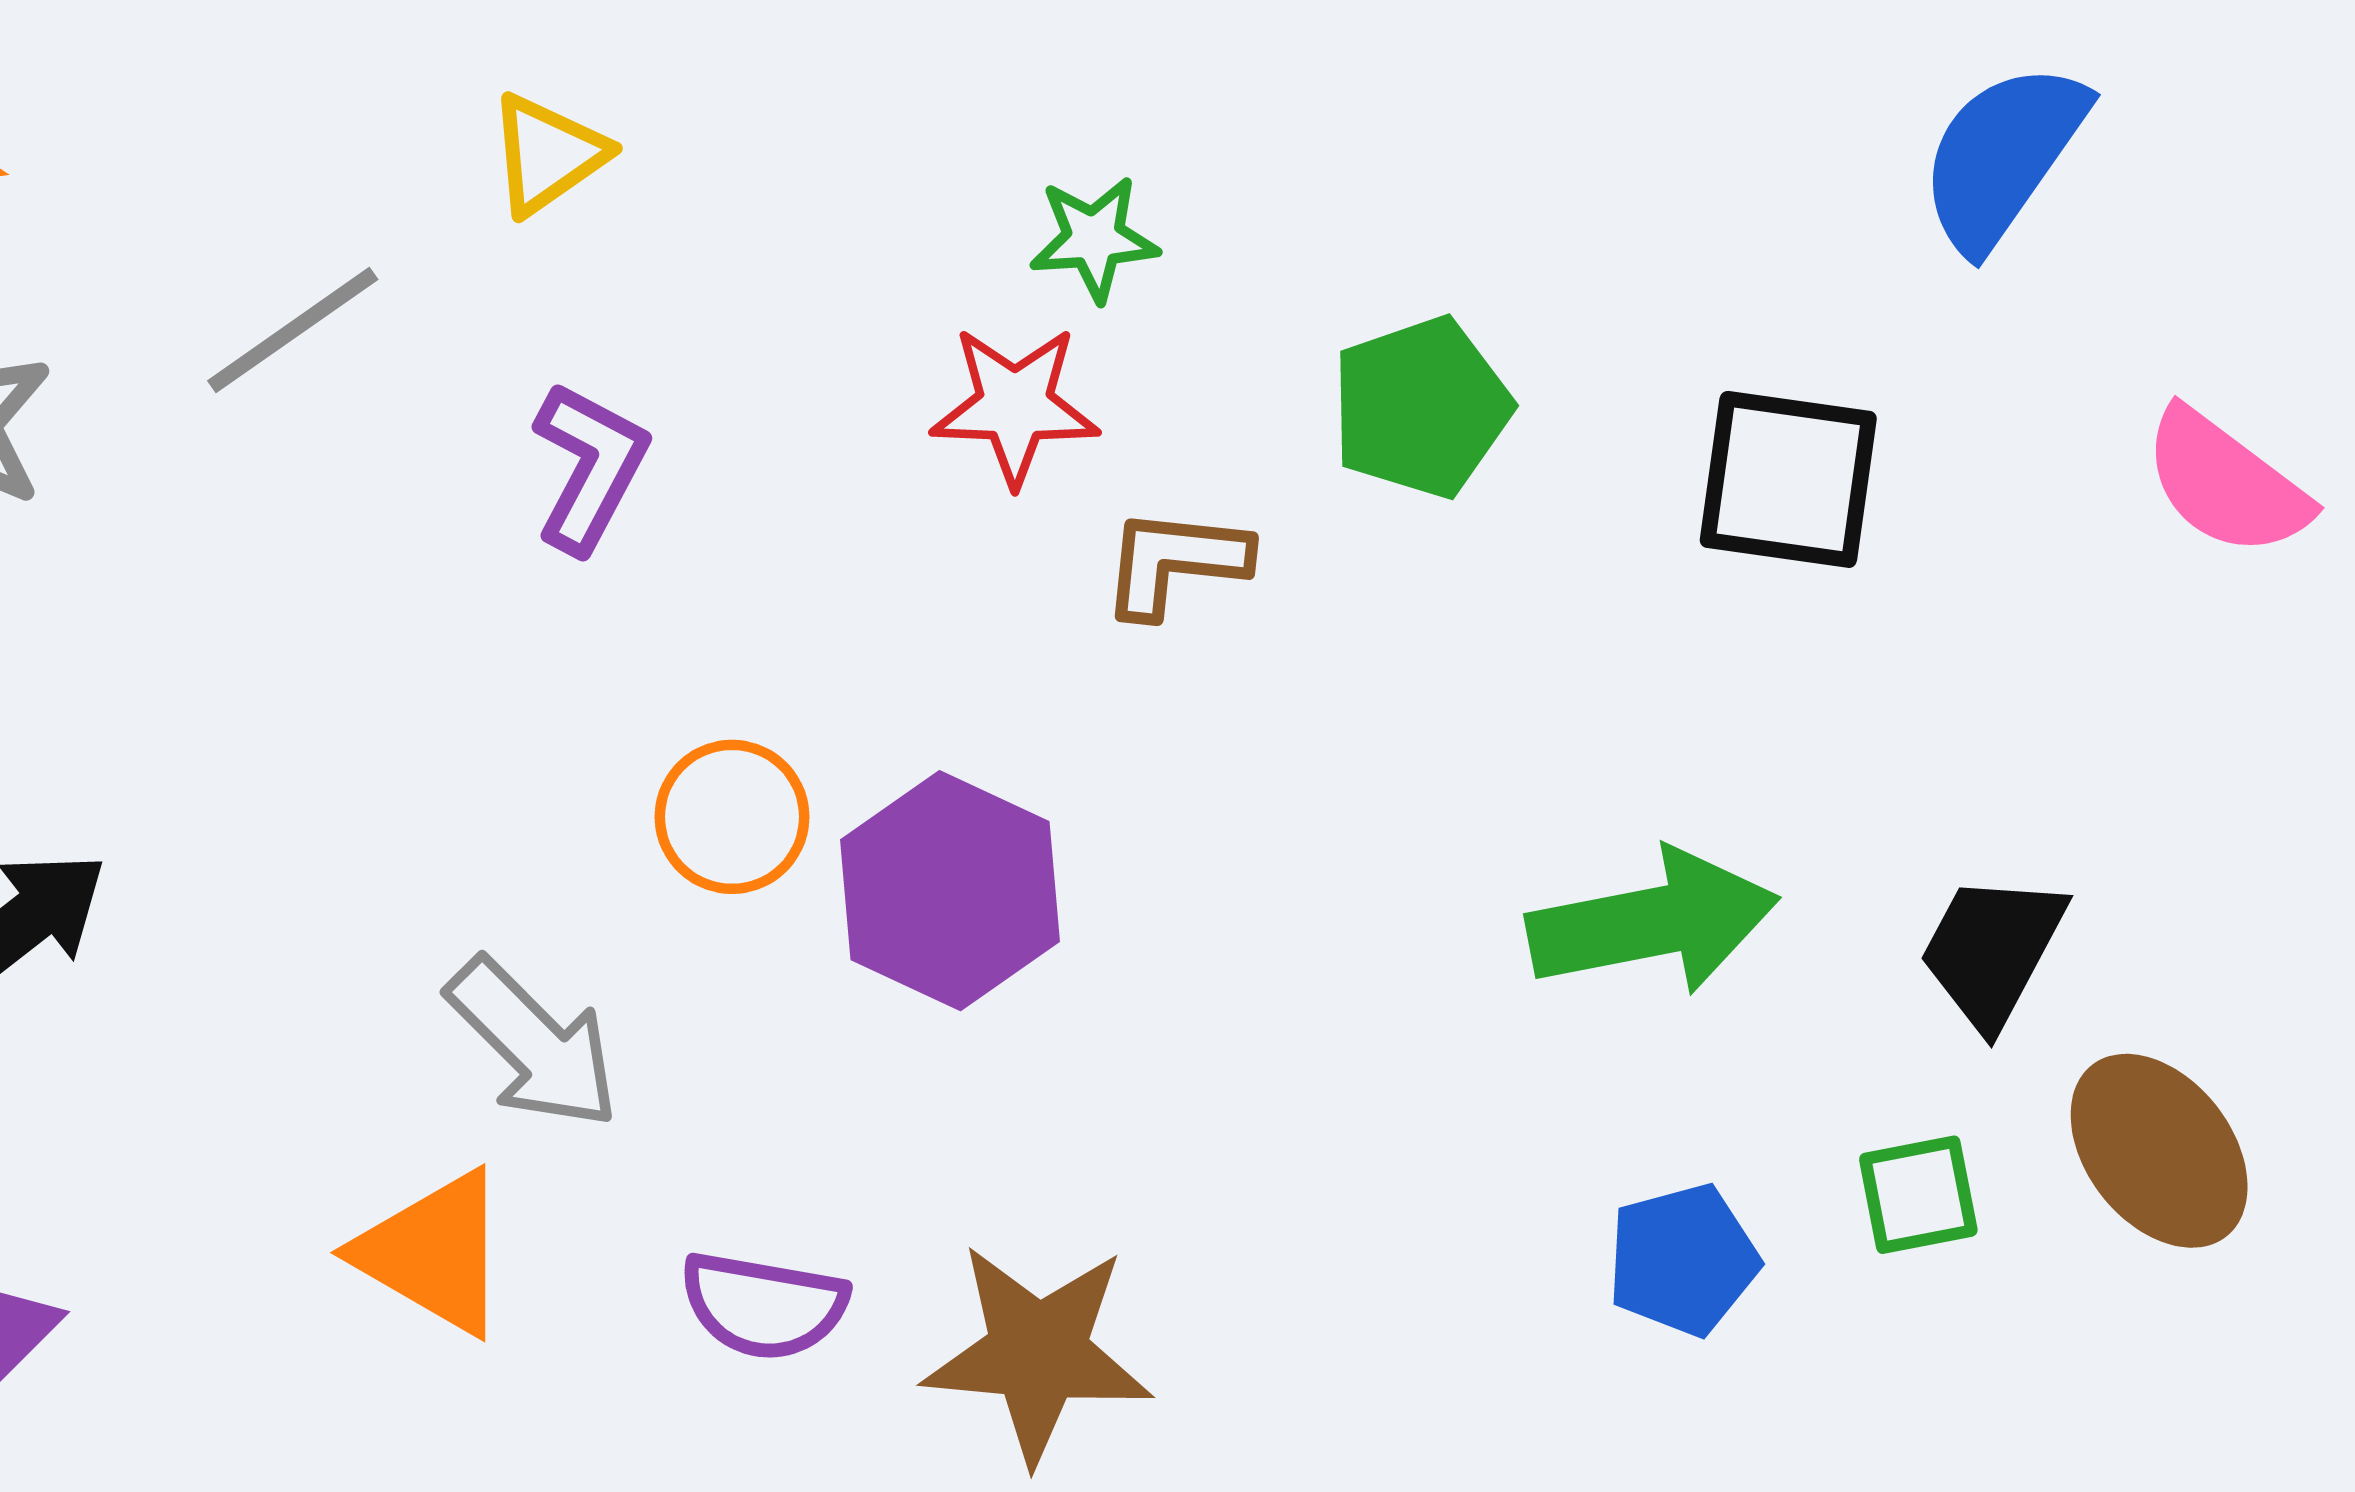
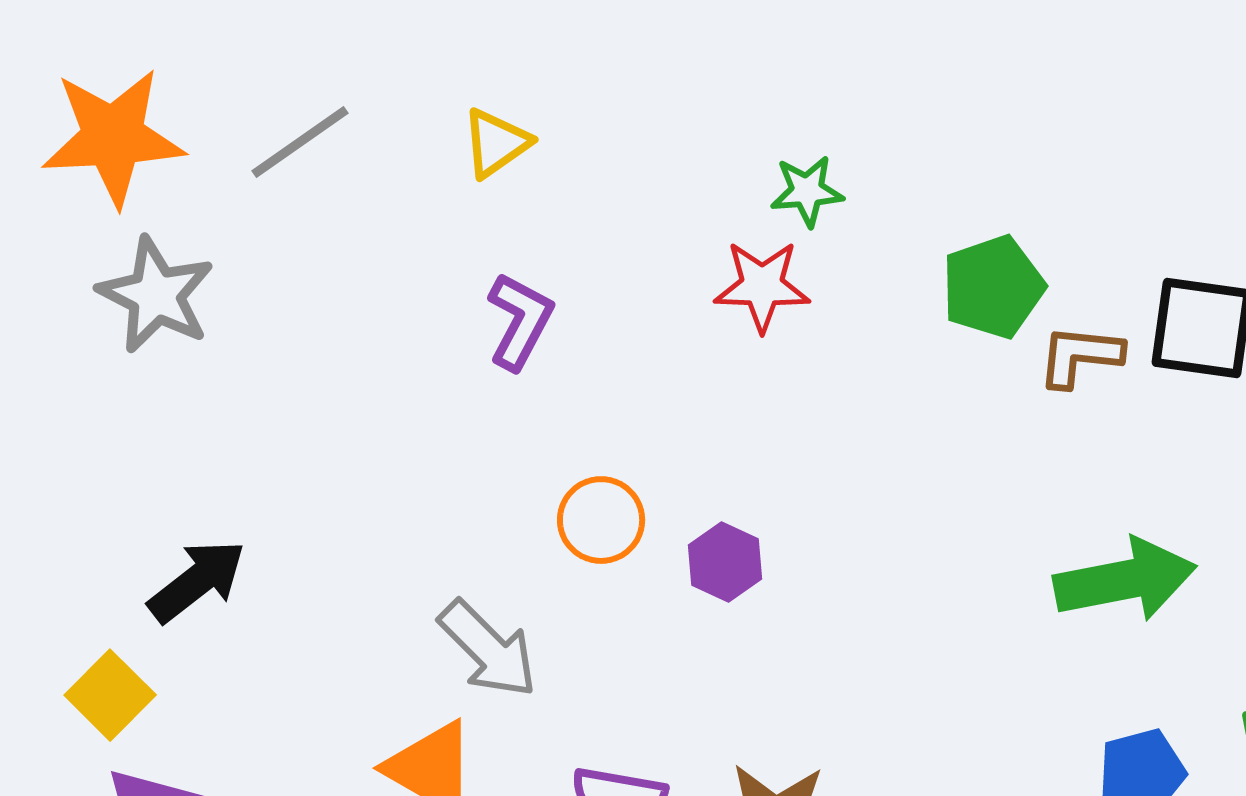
gray line: (293, 330) -> (300, 142), moved
brown L-shape: (1175, 562) -> (1080, 356), moved
purple hexagon: (950, 891) -> (725, 562), size x0.6

